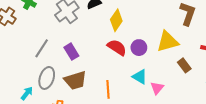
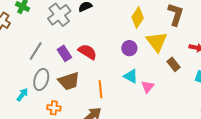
yellow diamond: (116, 20) -> (138, 17), moved
yellow triangle: (167, 42) -> (157, 42), turned -50
red semicircle: (117, 47) -> (87, 52), moved

